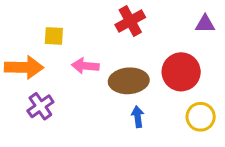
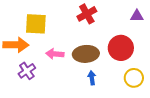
yellow square: (54, 36) -> (36, 24), size x1.6
pink arrow: (85, 66) -> (55, 54), moved

